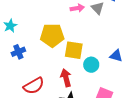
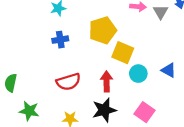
yellow pentagon: (52, 35) -> (103, 30), turned -30

